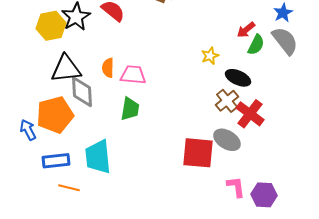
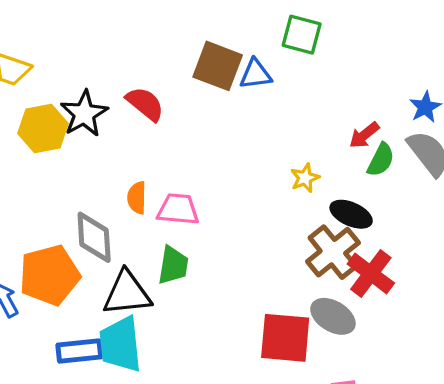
black triangle: (66, 69) -> (127, 293), moved
brown cross: (227, 101) -> (333, 252), size x1.4
blue rectangle: (56, 161) -> (79, 351), moved

